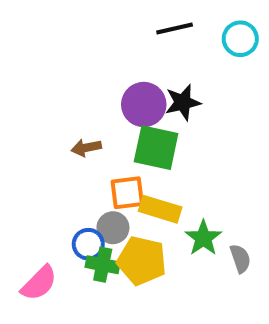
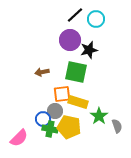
black line: (175, 29) -> (75, 15), moved, turned -30
cyan circle: (240, 39) -> (96, 19), moved
purple circle: (144, 104) -> (70, 40), moved

